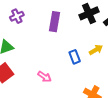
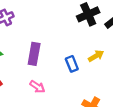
purple rectangle: (54, 22) -> (34, 54), moved

